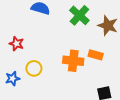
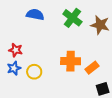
orange rectangle: (96, 55) -> (92, 68), moved, turned -48
blue star: (13, 79) -> (14, 68), moved

